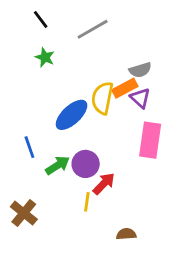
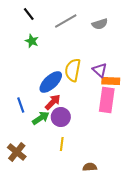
gray semicircle: (140, 70) -> (100, 24), moved
orange rectangle: (125, 88) -> (111, 81), moved, turned 30
red arrow: (104, 184) -> (53, 102), moved

